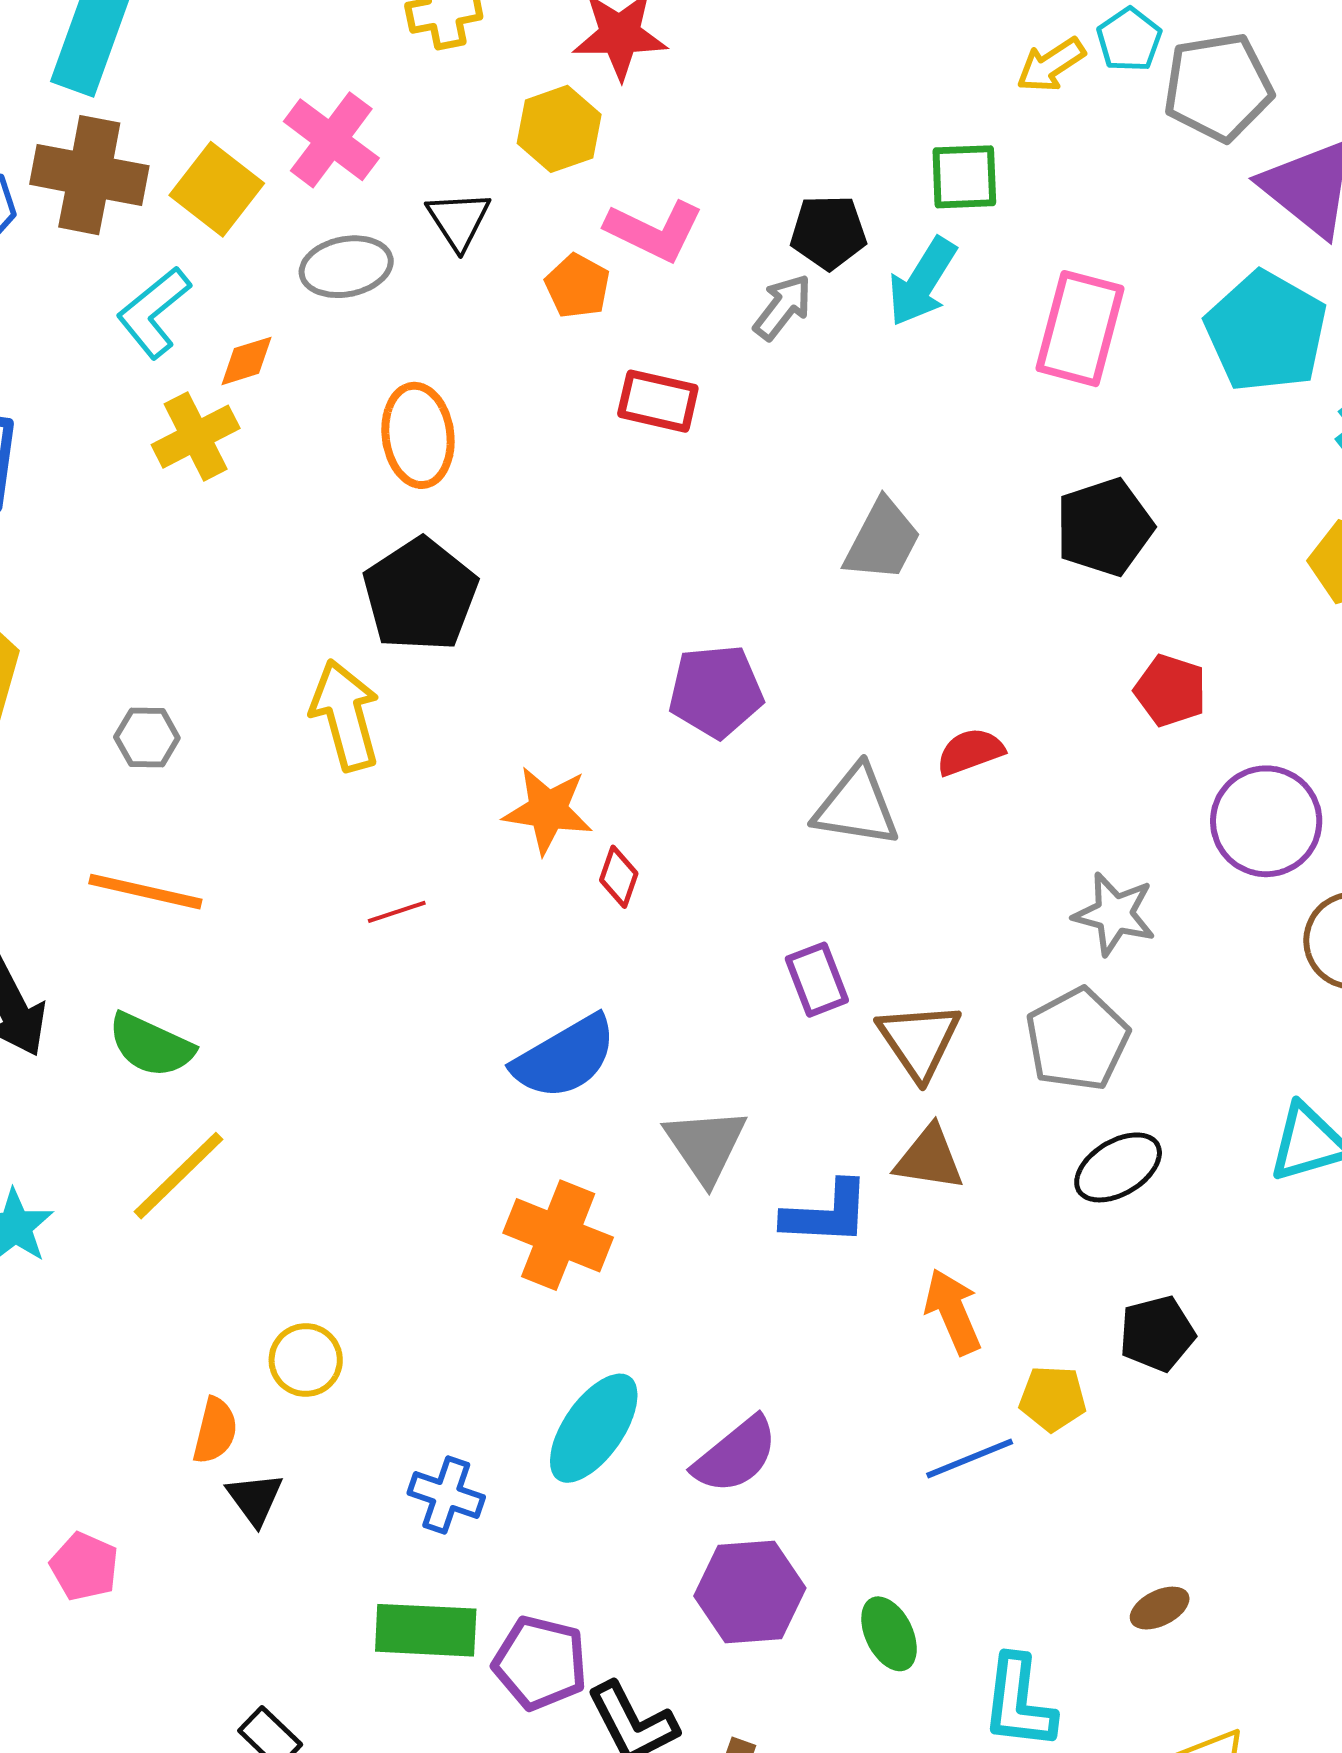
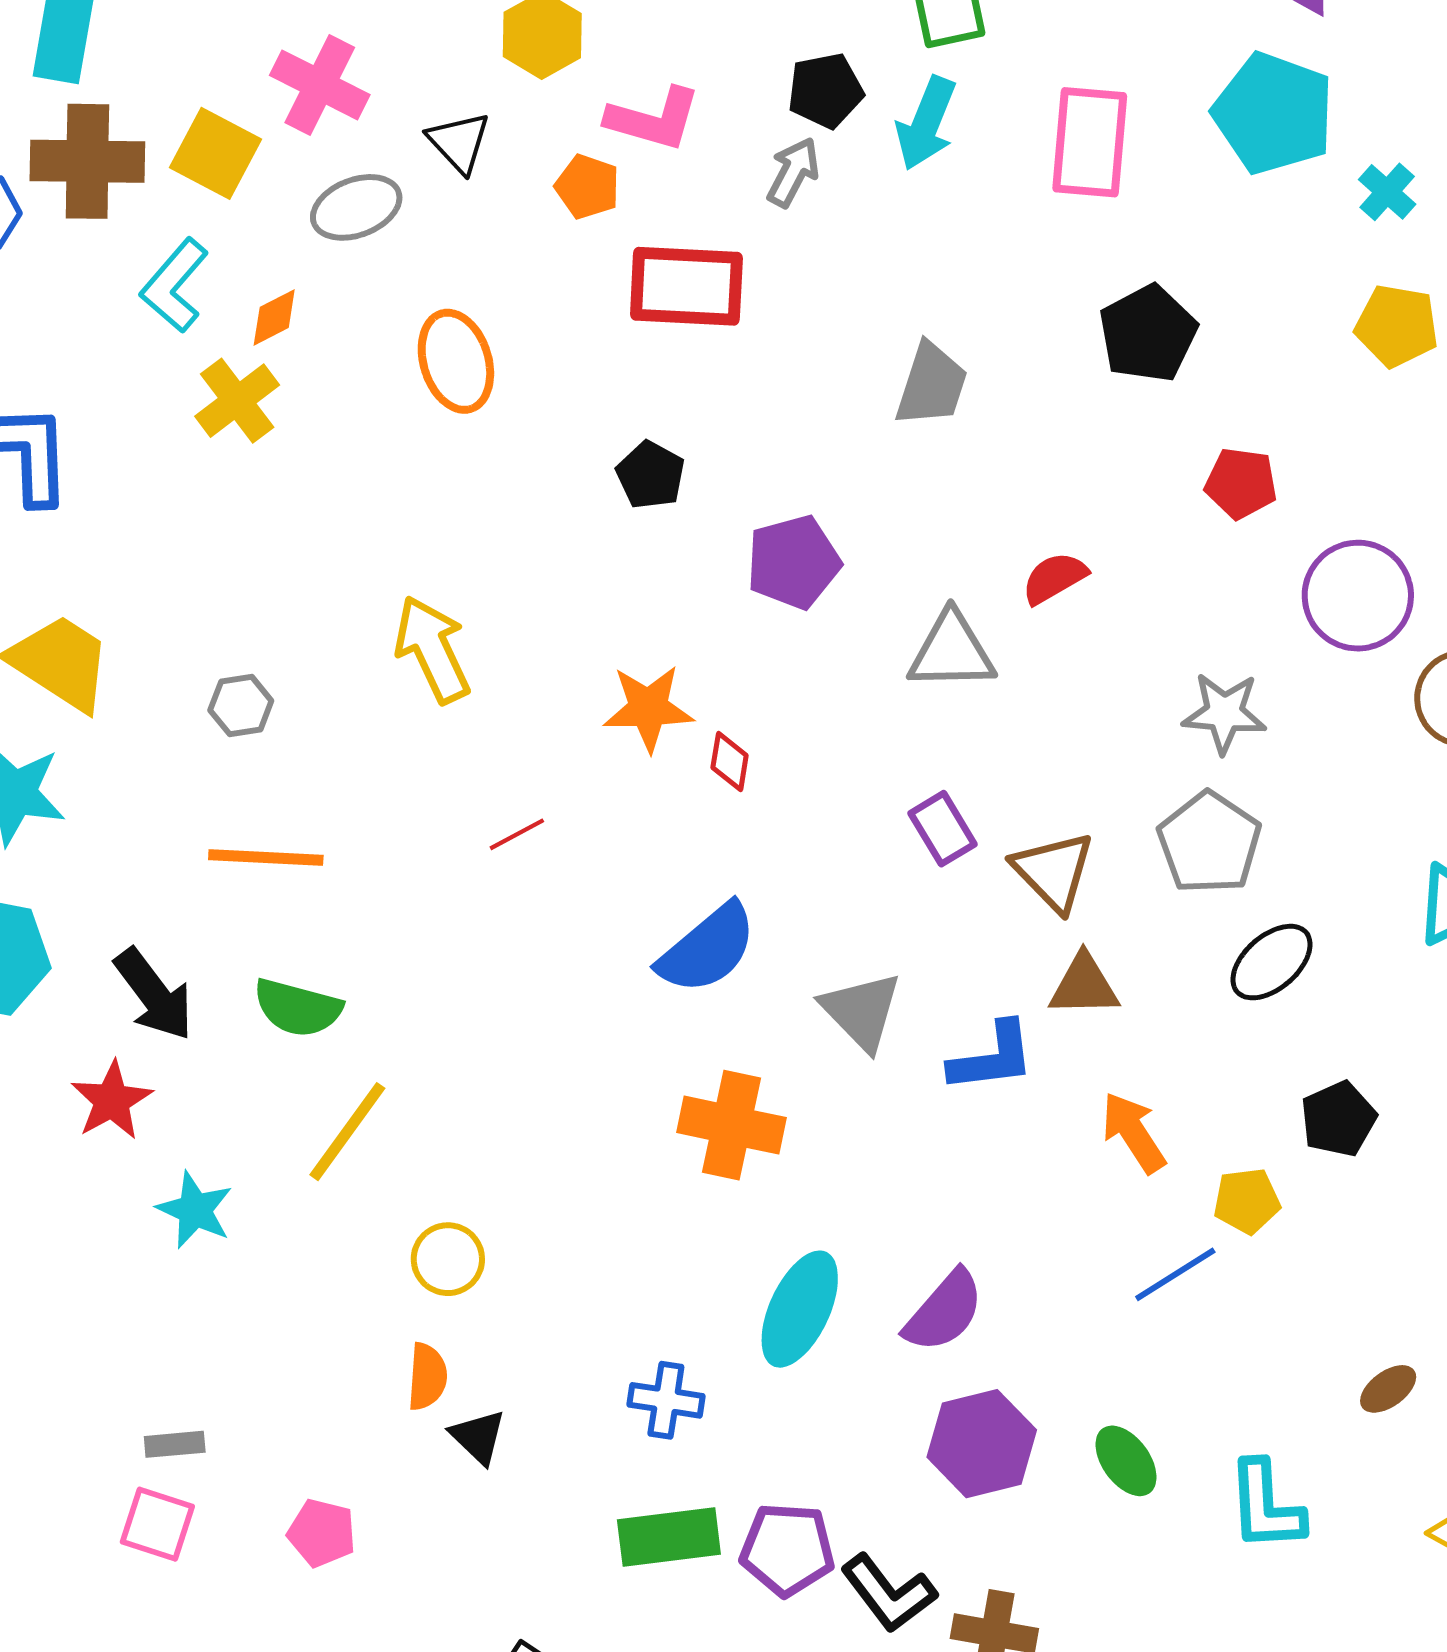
red rectangle: (658, 401) -> (686, 286), size x1.5
black pentagon: (420, 595) -> (651, 475), moved, size x0.6
yellow circle: (306, 1360) -> (448, 1259), moved

